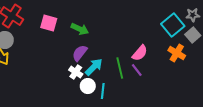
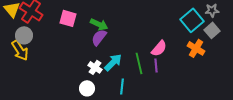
purple semicircle: (80, 53) -> (99, 37), moved
purple line: (137, 70) -> (156, 65), turned 32
white circle: (88, 86) -> (87, 88), moved

